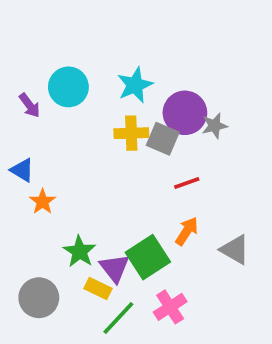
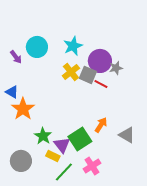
yellow cross: (131, 133) -> (71, 72), turned -36
red line: (187, 183) -> (101, 84), moved, turned 48
orange star: (43, 202) -> (23, 109), size x1.6

